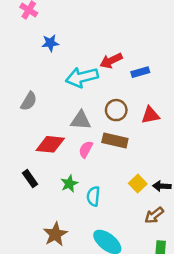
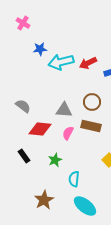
cyan arrow: (82, 77) -> (61, 62), moved
gray semicircle: (29, 101) -> (23, 106), moved, turned -84
cyan semicircle: (93, 196) -> (74, 179), moved

